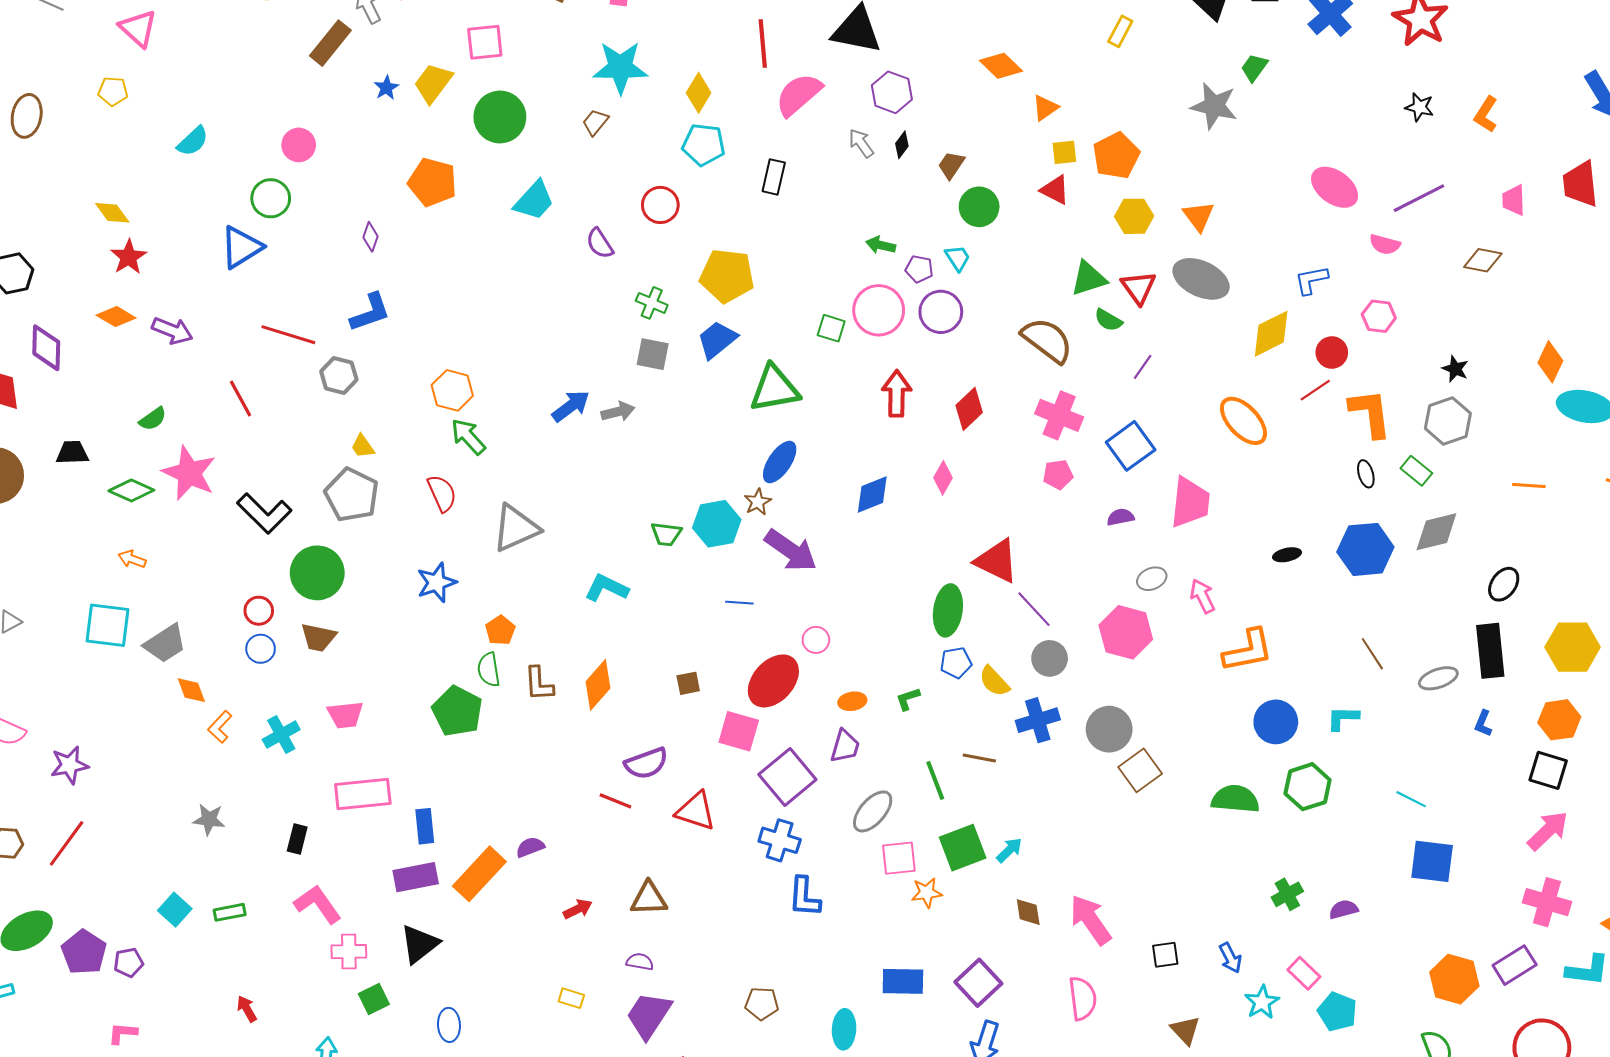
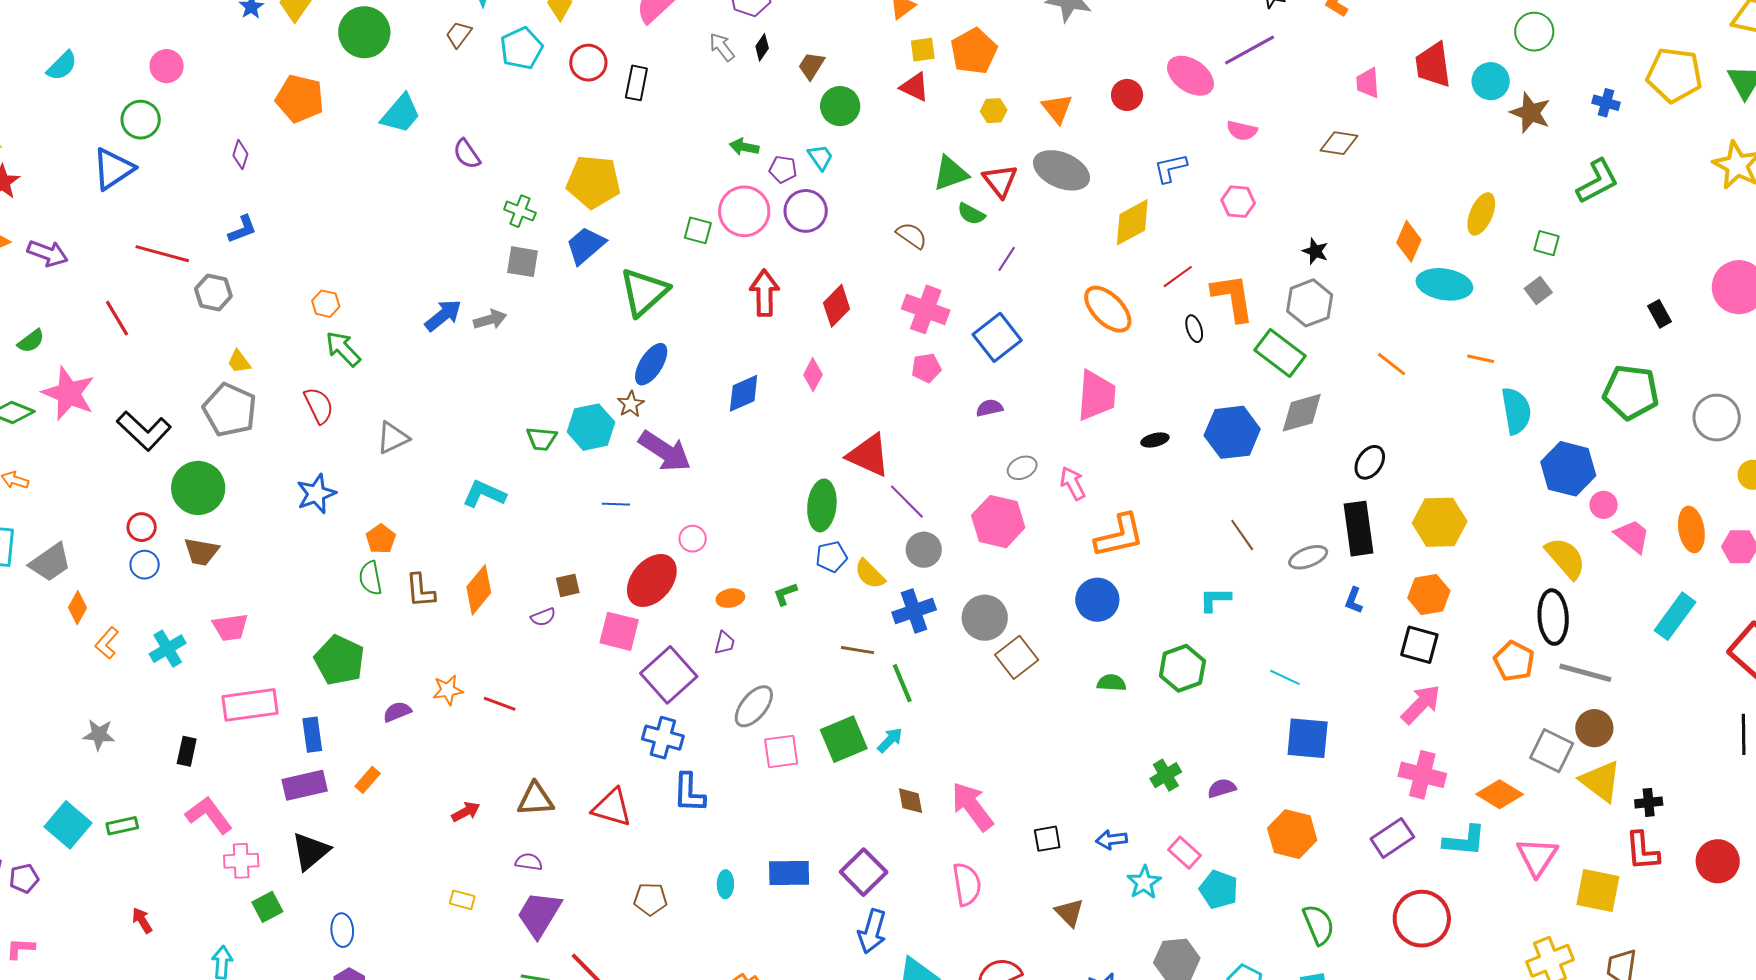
cyan pentagon: (704, 145) -> (522, 48), moved, turned -30
purple line: (1419, 198) -> (1250, 50), moved
red circle: (660, 205) -> (588, 63), moved
yellow hexagon: (1134, 216) -> (994, 111), size x0.7
blue L-shape: (370, 312) -> (242, 229), size x0.7
brown semicircle: (1047, 340) -> (912, 236), size x0.6
red circle: (1332, 352) -> (1127, 95), moved
green triangle: (775, 389) -> (644, 292), turned -30
orange hexagon: (452, 390) -> (326, 304), size x0.7
green rectangle: (1416, 471) -> (1280, 353), size x1.6
black ellipse: (1366, 474) -> (1194, 329), moved
orange line: (1529, 486) -> (1391, 364), turned 36
pink trapezoid: (1190, 502) -> (1096, 395), moved
gray triangle: (516, 528) -> (393, 438), size x0.7
orange diamond: (191, 690) -> (78, 608), turned 52
green pentagon: (457, 711) -> (339, 660), moved
blue circle: (1276, 722) -> (1097, 600), moved
purple trapezoid: (845, 746) -> (725, 643), size x0.7
purple semicircle: (646, 763) -> (543, 617), moved, size x0.6
green line: (935, 780) -> (902, 683), moved
green semicircle: (1235, 799) -> (1111, 683), size x0.6
red triangle: (696, 811) -> (612, 808), moved
purple semicircle: (530, 847) -> (397, 712), moved
orange rectangle: (479, 874) -> (368, 780), size x0.5
orange star: (927, 893) -> (448, 690), moved
cyan square: (175, 910) -> (68, 825), size x1.4
blue arrow: (1230, 958) -> (1112, 840), turned 112
orange hexagon: (1454, 979) -> (1292, 834), moved
cyan ellipse: (844, 1029) -> (725, 884), moved, size x0.7

